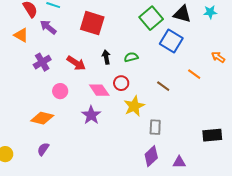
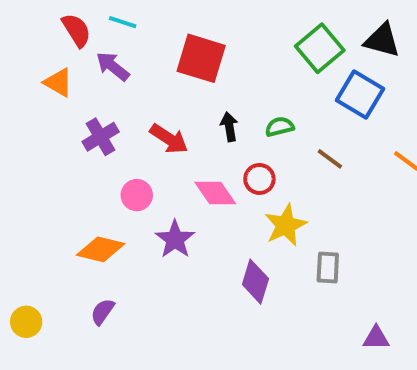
brown line: (163, 86) -> (330, 159), moved
purple star: (91, 115) -> (175, 239), moved
purple diamond: (151, 156) -> (255, 282), moved, turned -30

